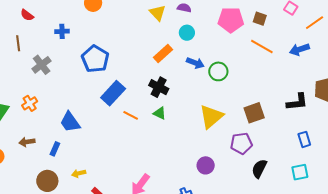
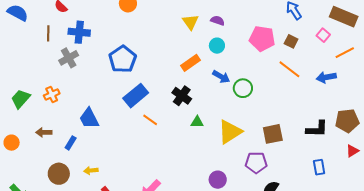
blue cross: (62, 31) -> (79, 32), moved, size x1.5
green triangle: (160, 113) -> (197, 122), moved, turned -32

